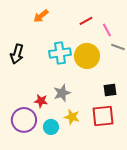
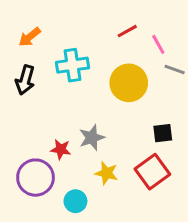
orange arrow: (41, 16) -> (30, 37), moved
cyan cross: (60, 53) -> (73, 65), moved
red square: (103, 116) -> (152, 172), turned -30
cyan circle: (51, 127) -> (75, 201), moved

